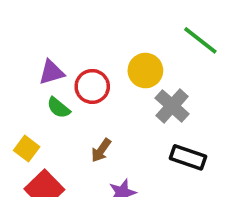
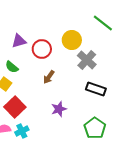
green semicircle: (59, 108) -> (12, 67), moved
brown arrow: (101, 150) -> (49, 77), moved

